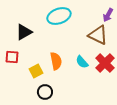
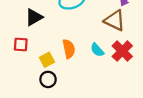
black circle: (45, 92) -> (48, 79), moved

